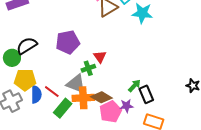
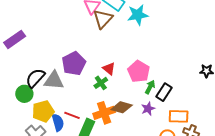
gray triangle: (76, 84) -> (54, 80), moved
black rectangle: (146, 94) -> (164, 92), turned 72
pink pentagon: (111, 112) -> (139, 71), moved

